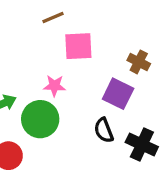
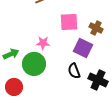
pink square: (78, 46) -> (69, 22), moved

